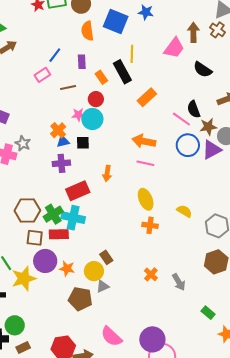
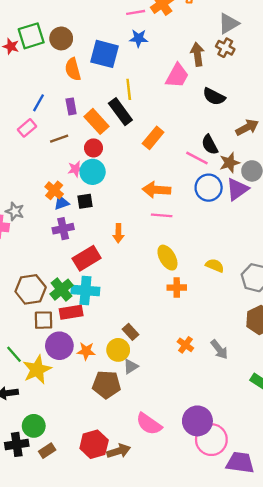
orange rectangle: (101, 77) -> (97, 121), size x1.5

